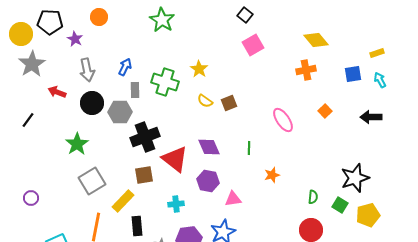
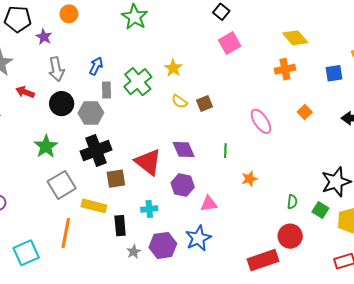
green cross: (165, 82) -> (138, 82), turned 32
black cross: (145, 137) -> (96, 151), moved
yellow rectangle: (123, 201) -> (94, 206), turned 60
black rectangle: (137, 226) -> (120, 226), moved

